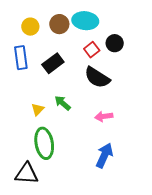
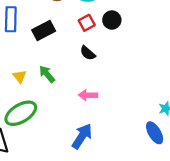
black semicircle: (97, 77) -> (88, 53), size x0.6
yellow triangle: (38, 109) -> (20, 77), turned -32
green ellipse: (44, 143) -> (21, 113), turned 60

